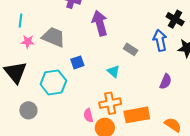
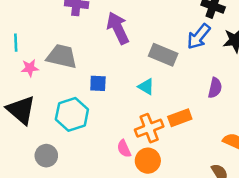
blue arrow: (160, 40) -> (199, 37), turned -120
gray rectangle: (131, 49) -> (163, 55), size x1.5
blue square: (77, 62) -> (98, 83), turned 32
orange rectangle: (137, 115) -> (180, 118), moved, size x0.7

